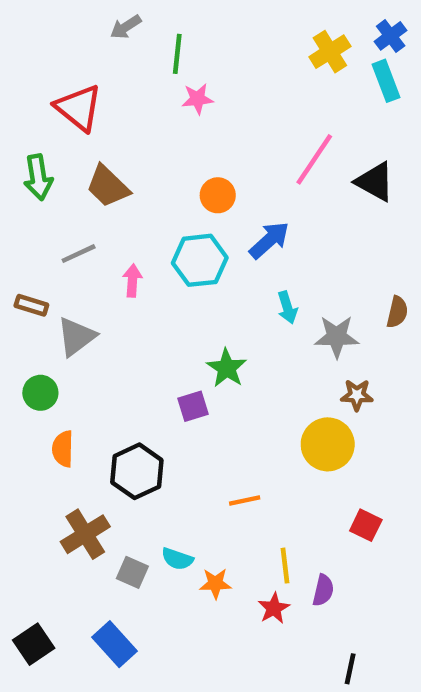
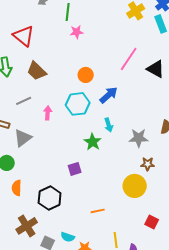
cyan arrow: (287, 307) -> (109, 125), moved
green star: (227, 368) -> (93, 142), moved

